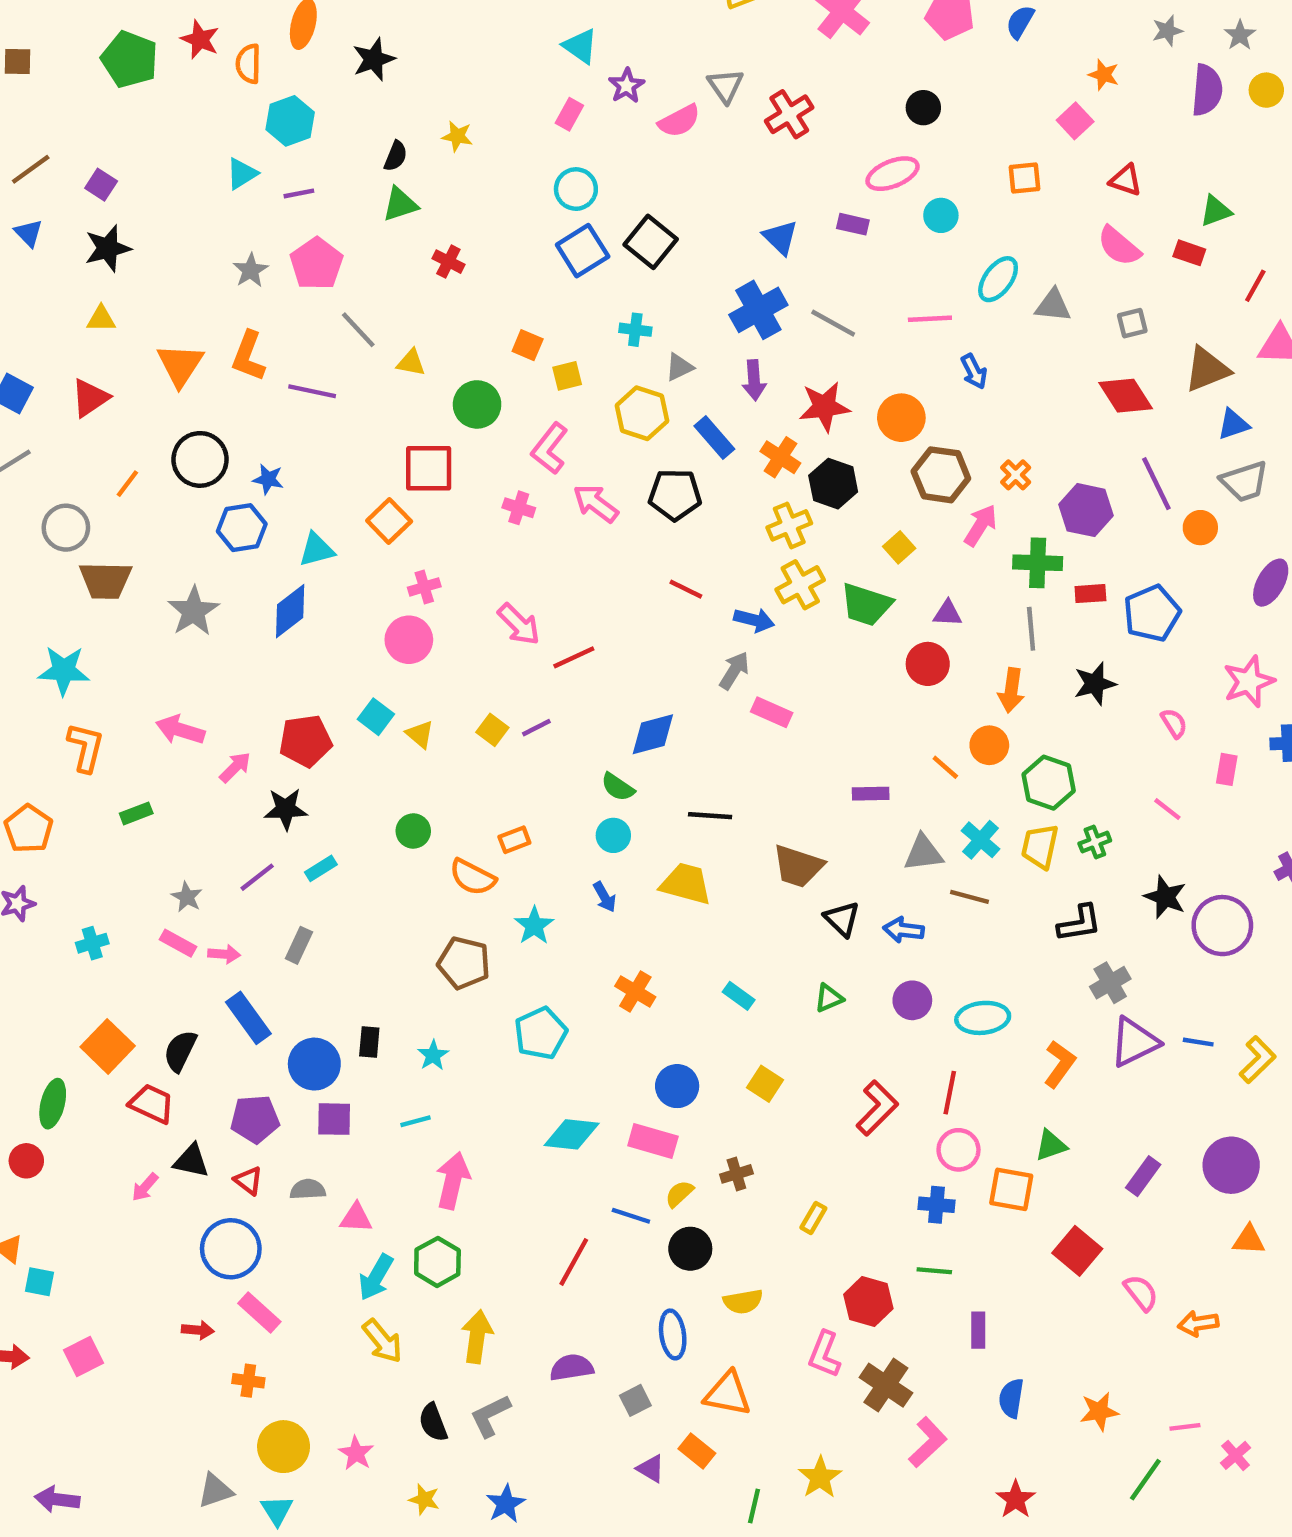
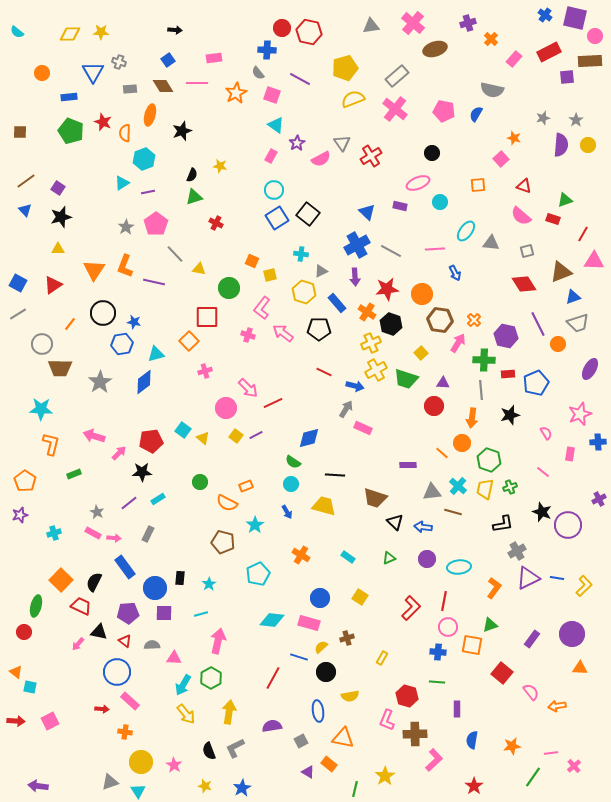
pink circle: (409, 640) -> (226, 408), moved
brown cross: (886, 1385) -> (415, 734), turned -35

